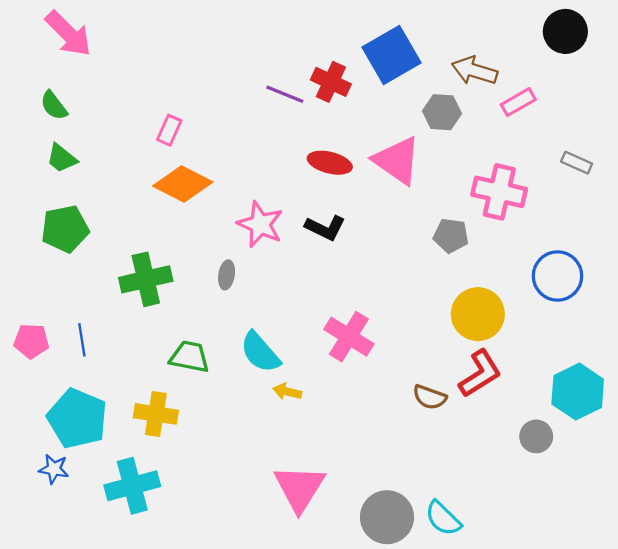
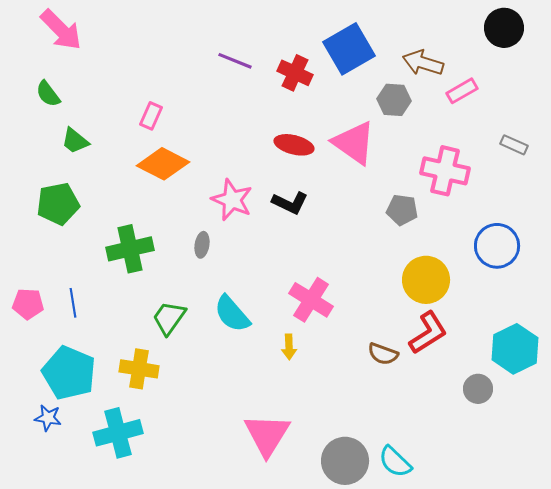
purple line: (285, 94) -> (235, 61), moved
green trapezoid: (62, 158) -> (75, 141), moved
green trapezoid: (190, 357) -> (169, 318), turned -66
yellow arrow: (287, 392) -> (289, 347), moved, turned -105

